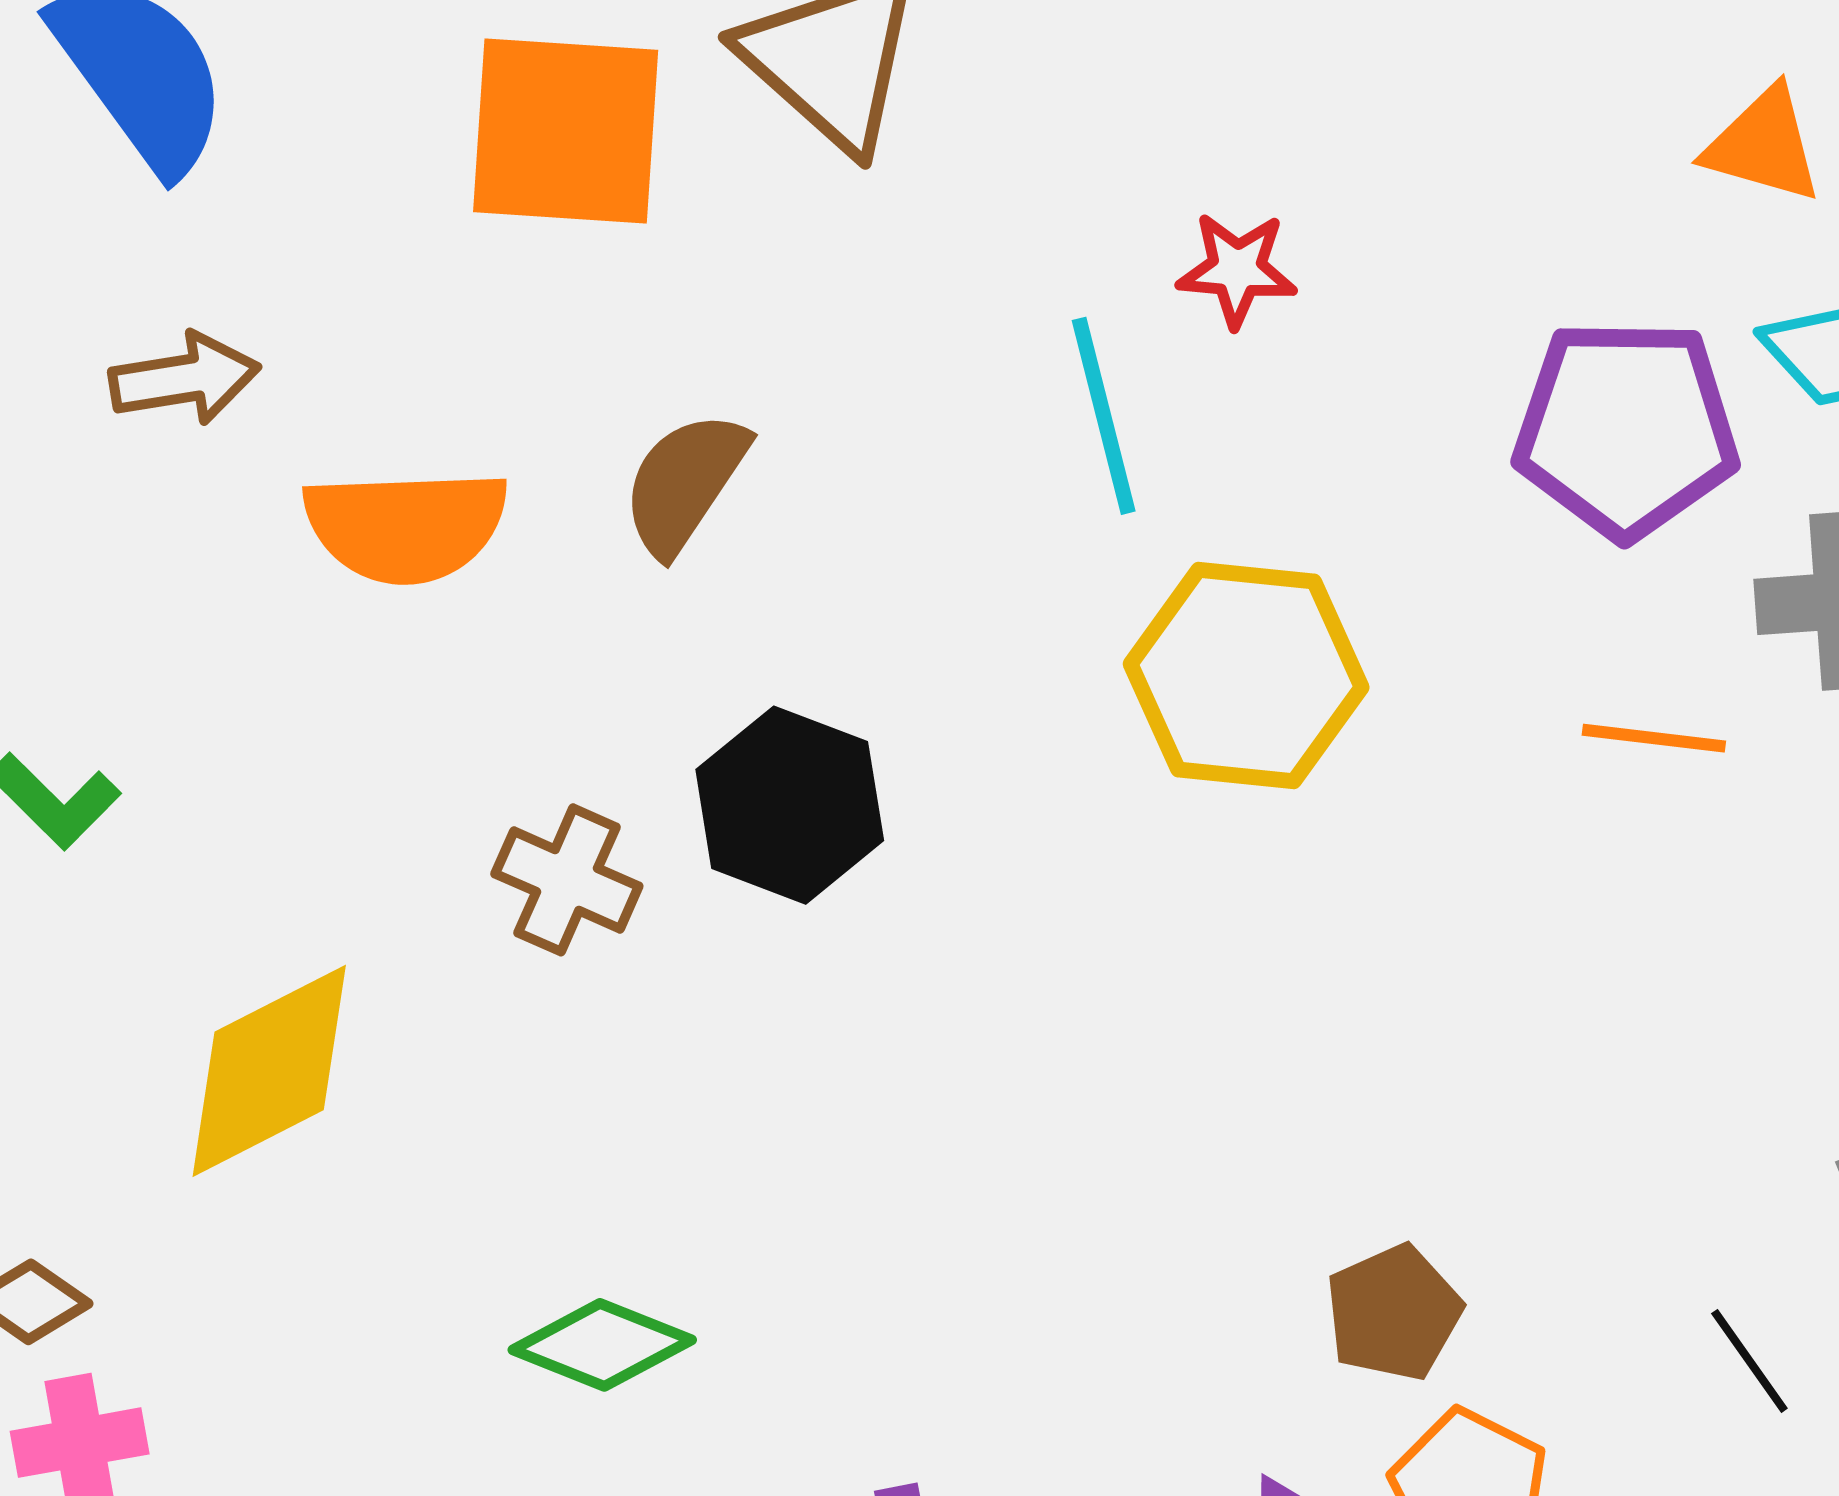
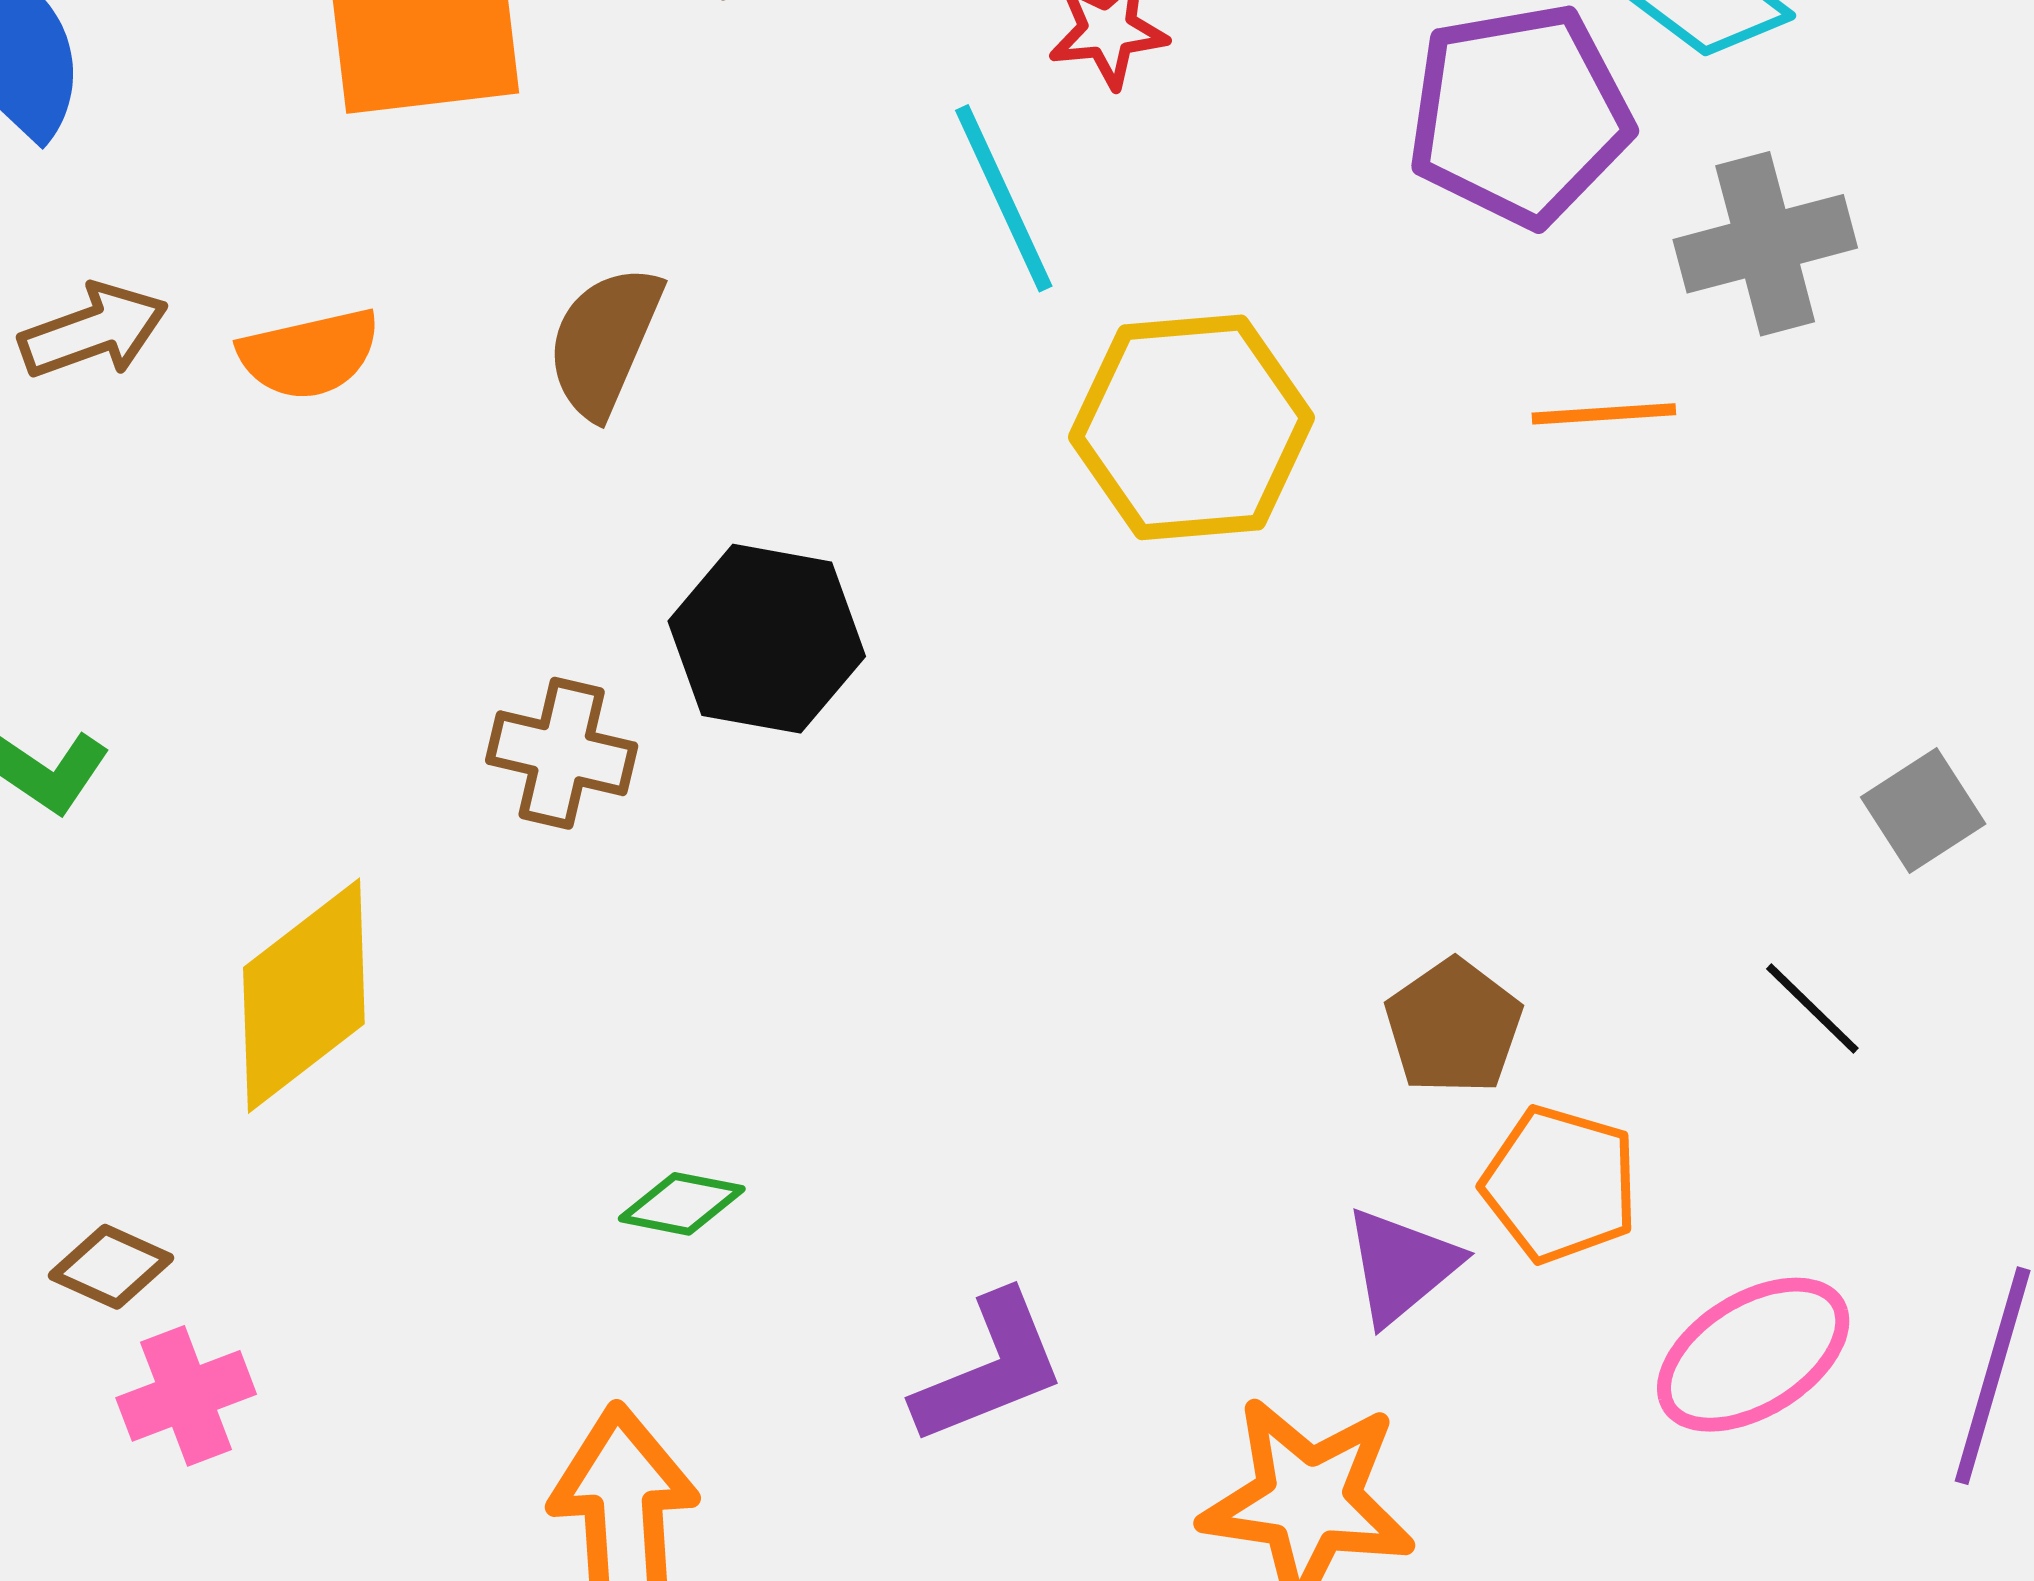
orange semicircle: (406, 526) -> (309, 354), moved, size x0.7
green diamond: (602, 1345) -> (682, 1204), size x0.7

